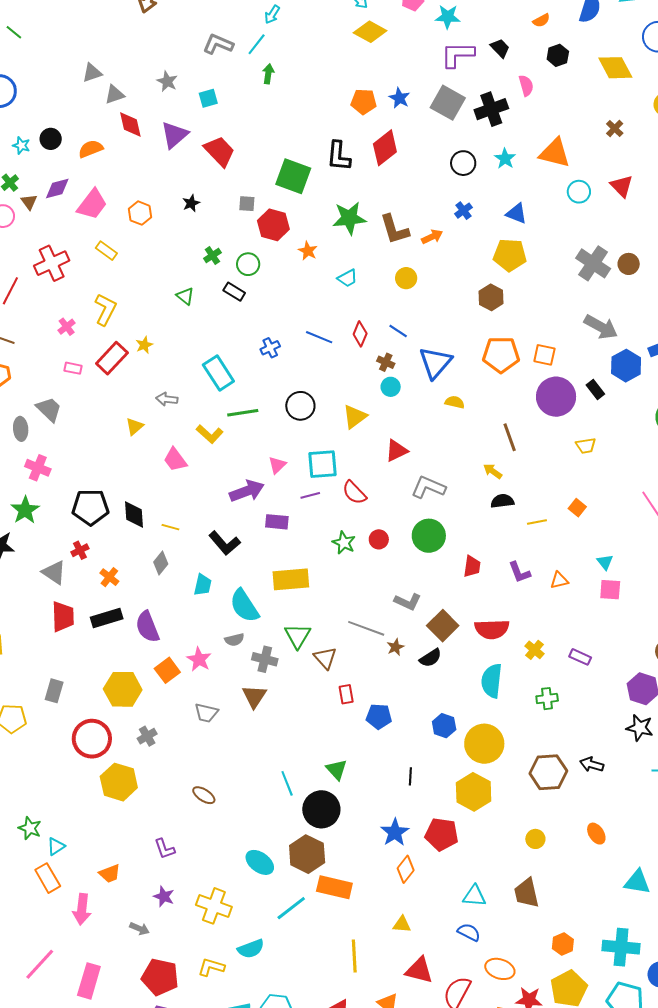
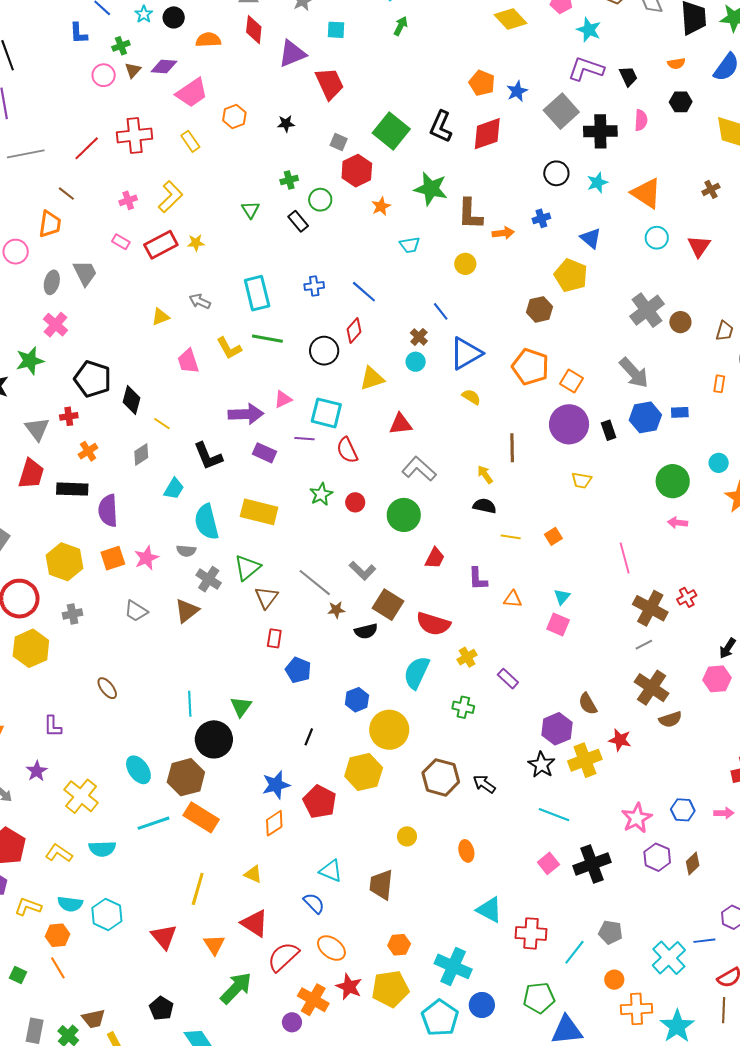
red diamond: (360, 334) -> (354, 331), moved
brown square: (443, 626) -> (388, 605), turned -32

